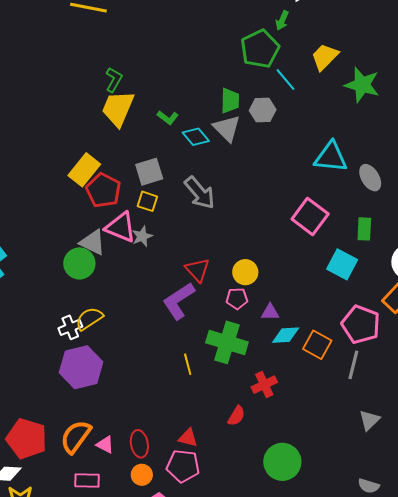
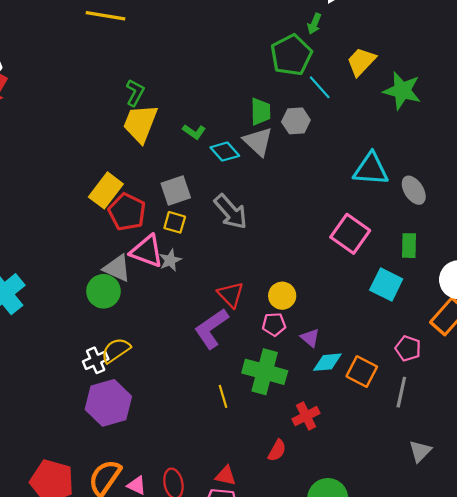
purple triangle: (270, 312) -> (310, 338), turned 42
pink pentagon: (361, 324) -> (408, 348), size x0.6

